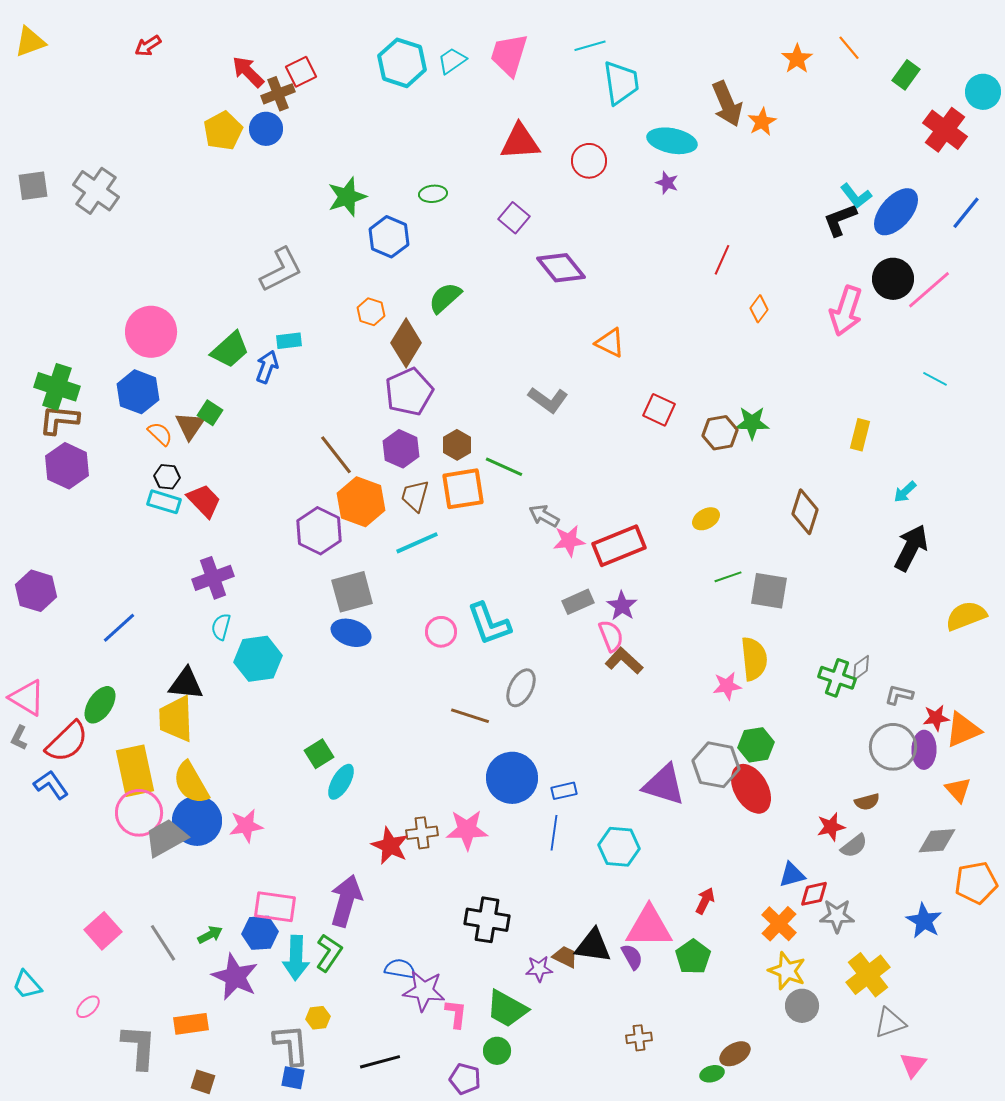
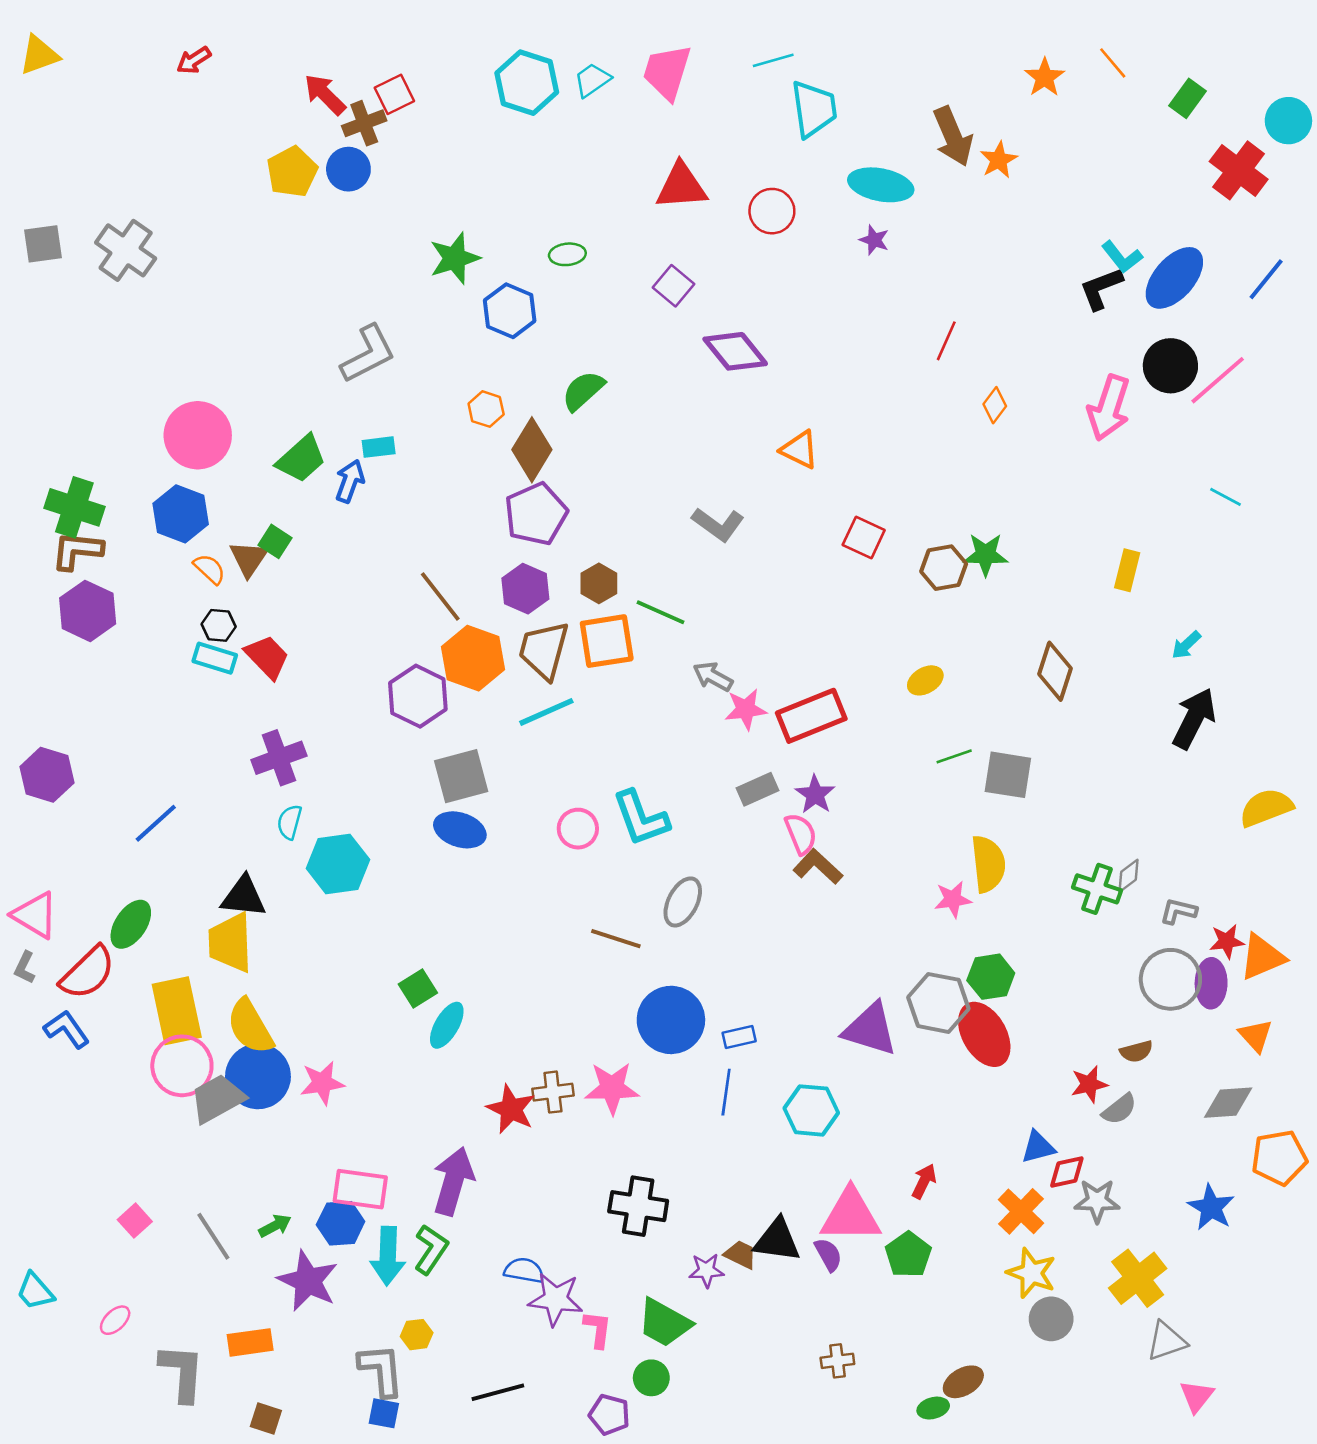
brown trapezoid: (415, 496) -> (544, 650), size x1.4
pink square: (103, 931) -> (135, 1221), size x0.7

